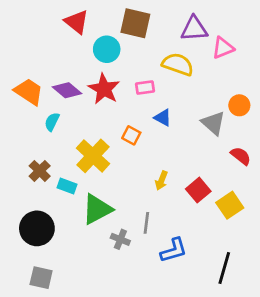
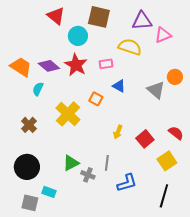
red semicircle: (241, 156) -> (176, 133), moved
cyan rectangle: (67, 186) -> (49, 192), moved
yellow square: (230, 205) -> (167, 161), moved
green triangle: (97, 209) -> (71, 163), moved, size x0.7

